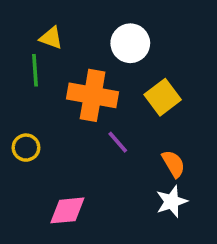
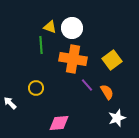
white circle: (130, 43) -> (72, 28), moved
orange semicircle: (173, 164) -> (107, 92), moved

